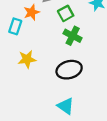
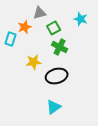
yellow star: (27, 59) -> (34, 62), moved
cyan triangle: (66, 106) -> (54, 107), turned 49

